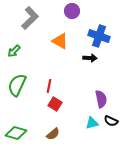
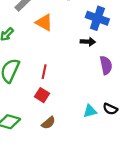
orange triangle: (60, 41) -> (44, 23), moved
purple semicircle: (101, 99) -> (106, 65), moved
red square: (55, 104) -> (42, 95), moved

